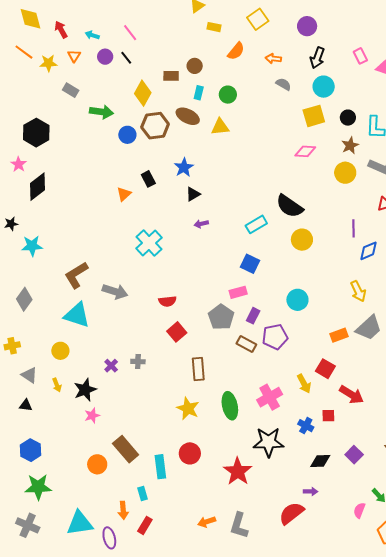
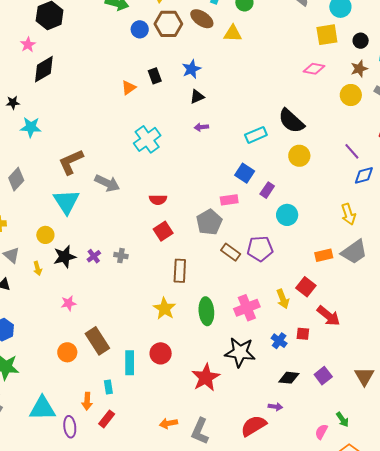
purple line: (354, 228) -> (352, 151), turned -48
cyan triangle: (77, 315) -> (66, 202), turned 32
purple rectangle: (253, 316) -> (267, 190), moved
black star: (85, 390) -> (65, 257), moved

